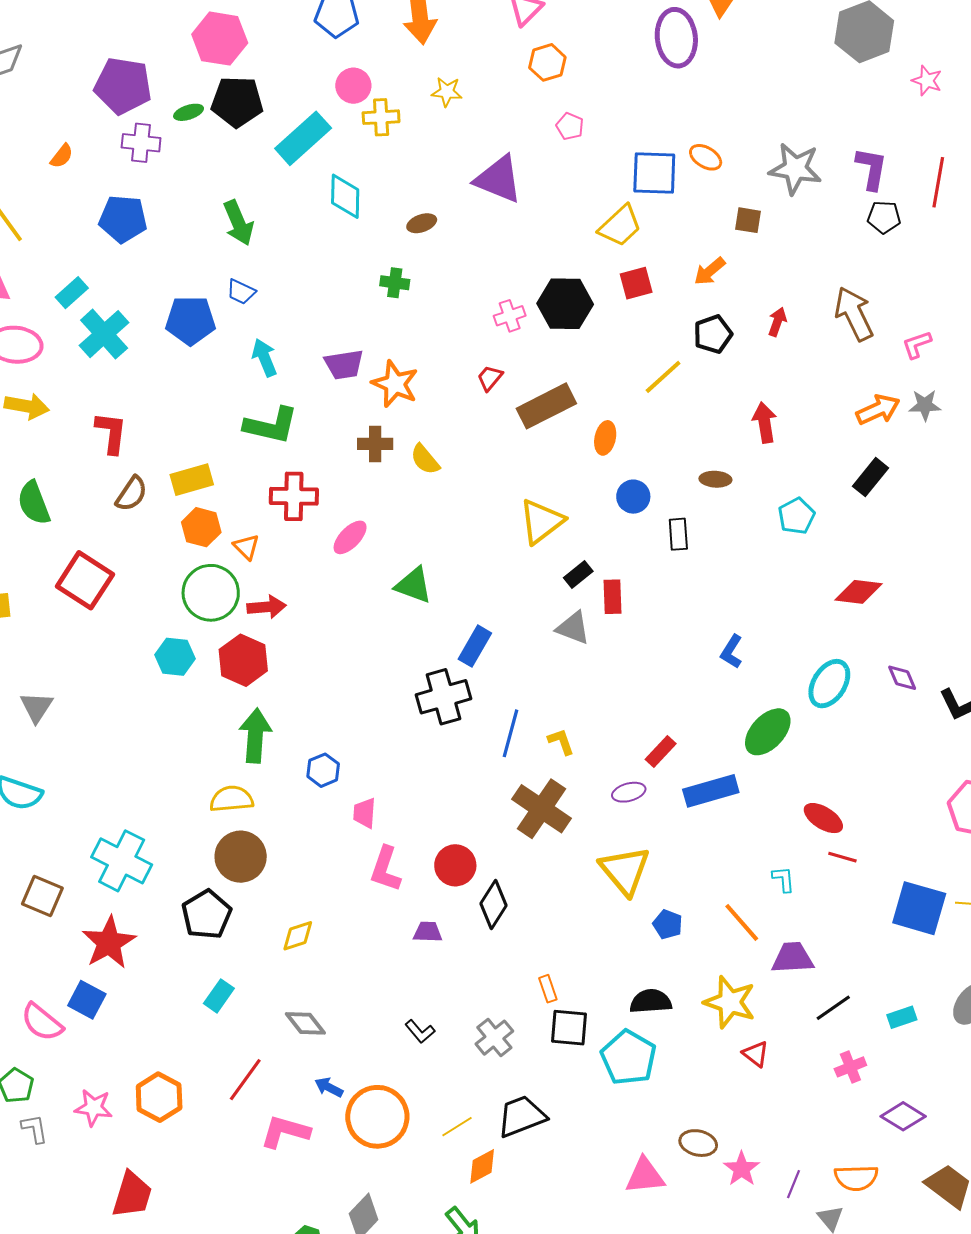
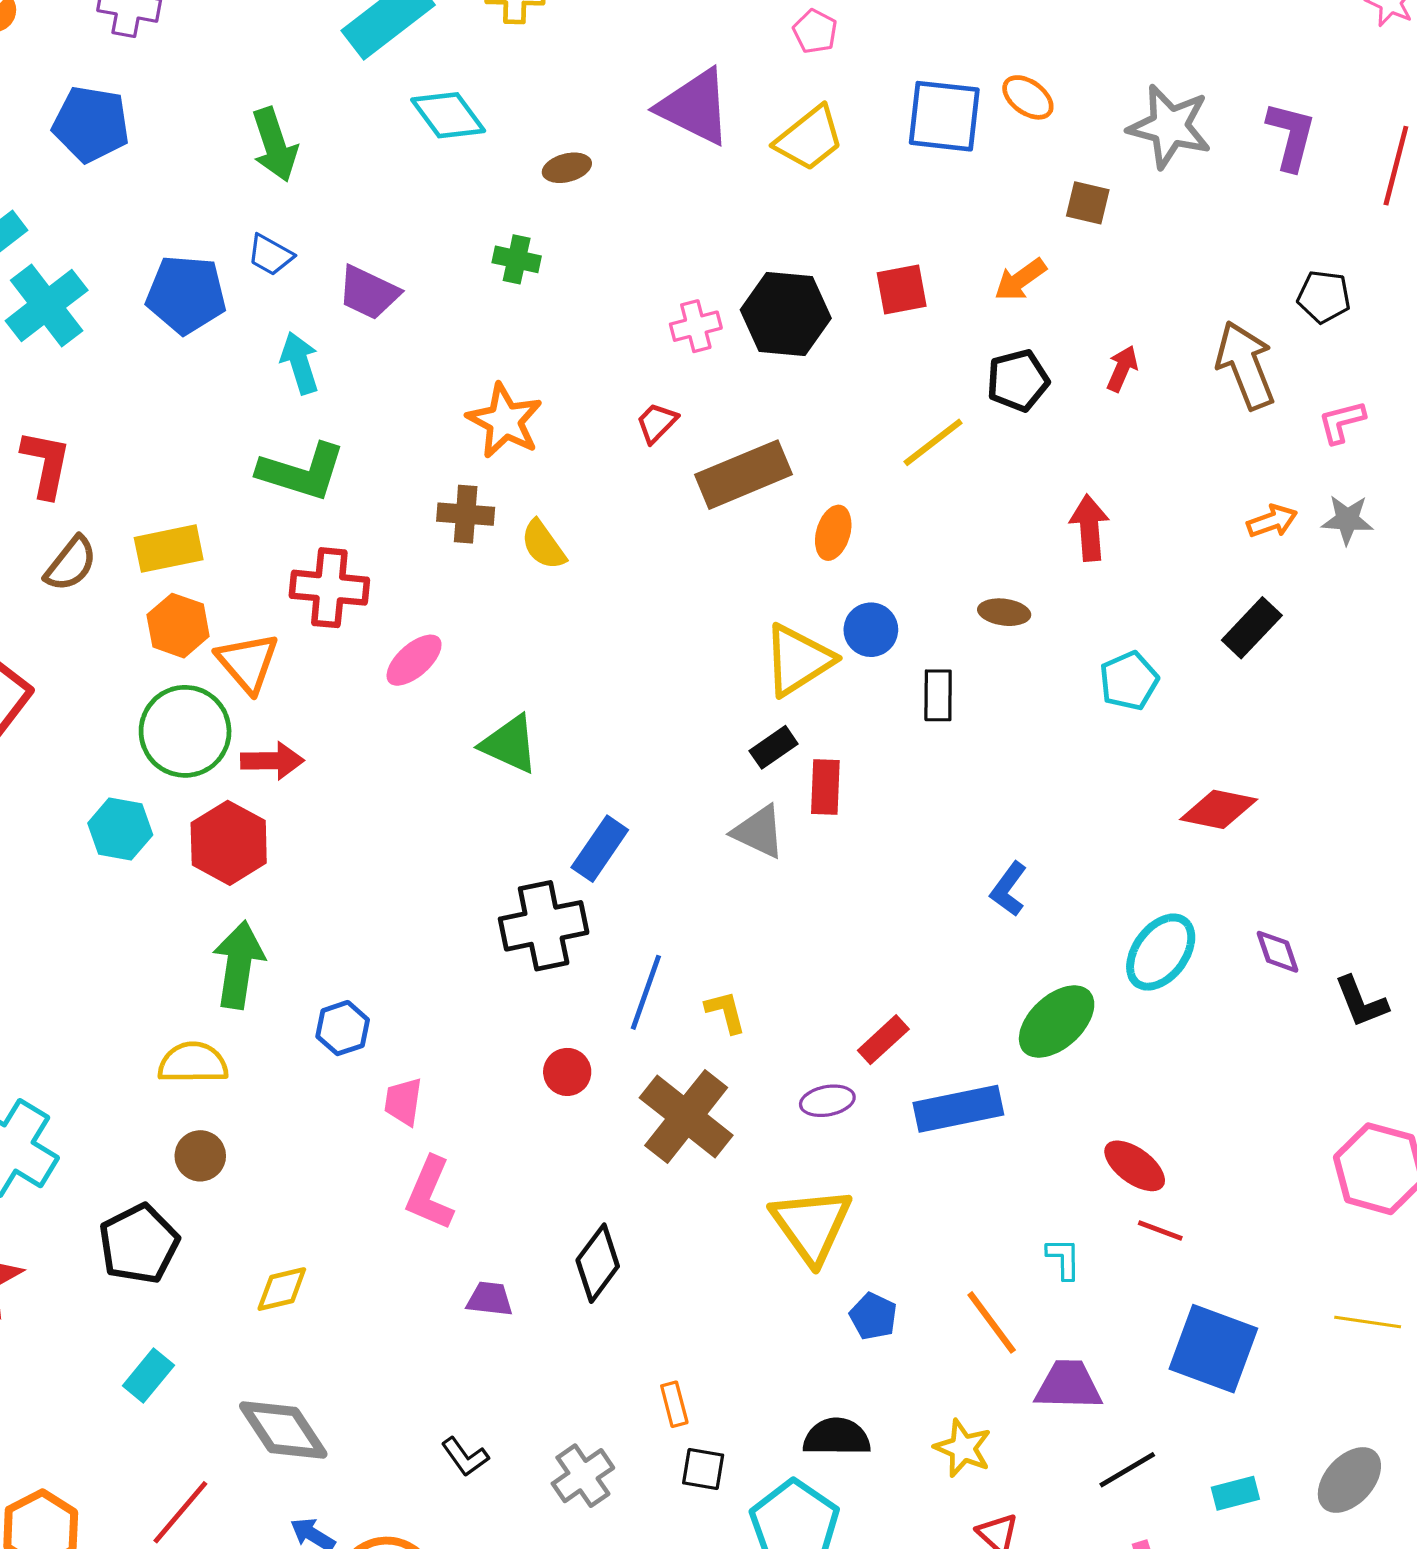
cyan diamond: (345, 196) -> (448, 115), turned -42
black pentagon: (884, 217) -> (1324, 297), moved
yellow trapezoid: (620, 226) -> (809, 138), moved
purple trapezoid: (344, 365) -> (369, 293), moved, turned 30
orange arrow: (878, 410) -> (1272, 521), size x0.7
yellow triangle: (541, 521) -> (798, 660), moved
orange triangle: (246, 547) -> (248, 662), size x1.5
brown circle: (241, 857) -> (200, 1156), size x0.6
red circle: (455, 865) -> (567, 1072), moved, size x0.7
blue square: (919, 908) -> (1213, 1349), moved
yellow star: (730, 1002) -> (963, 1448), size x0.7
gray diamond: (305, 1023) -> (283, 1430), size x1.4
black square: (569, 1028) -> (703, 1469), size x0.7

